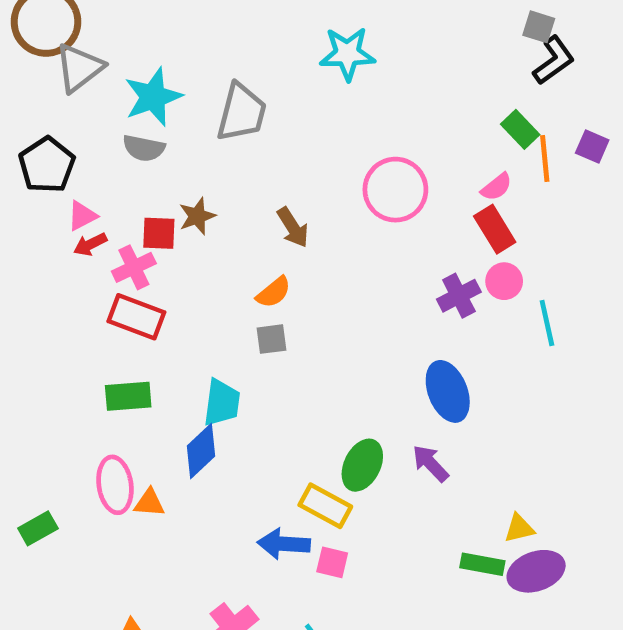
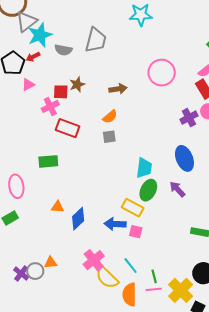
cyan star: (153, 97) -> (40, 35), moved
gray semicircle: (144, 148) -> (63, 50), moved
brown arrow: (293, 227) -> (118, 89), turned -66
red arrow: (90, 244) -> (33, 57), moved
red rectangle: (136, 317) -> (68, 128), moved
cyan trapezoid: (222, 403) -> (144, 168), moved
blue diamond: (201, 451) -> (78, 219), moved
pink ellipse: (115, 485) -> (16, 186), moved

